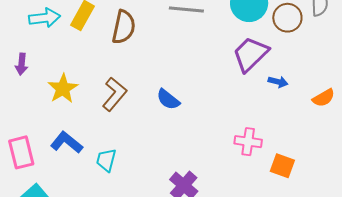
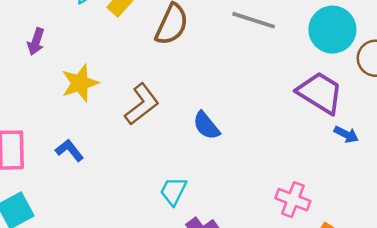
purple trapezoid: (251, 54) -> (320, 93), turned 63
blue L-shape: (67, 142) -> (70, 150), size x0.7
cyan trapezoid: (106, 160) -> (173, 191), moved

